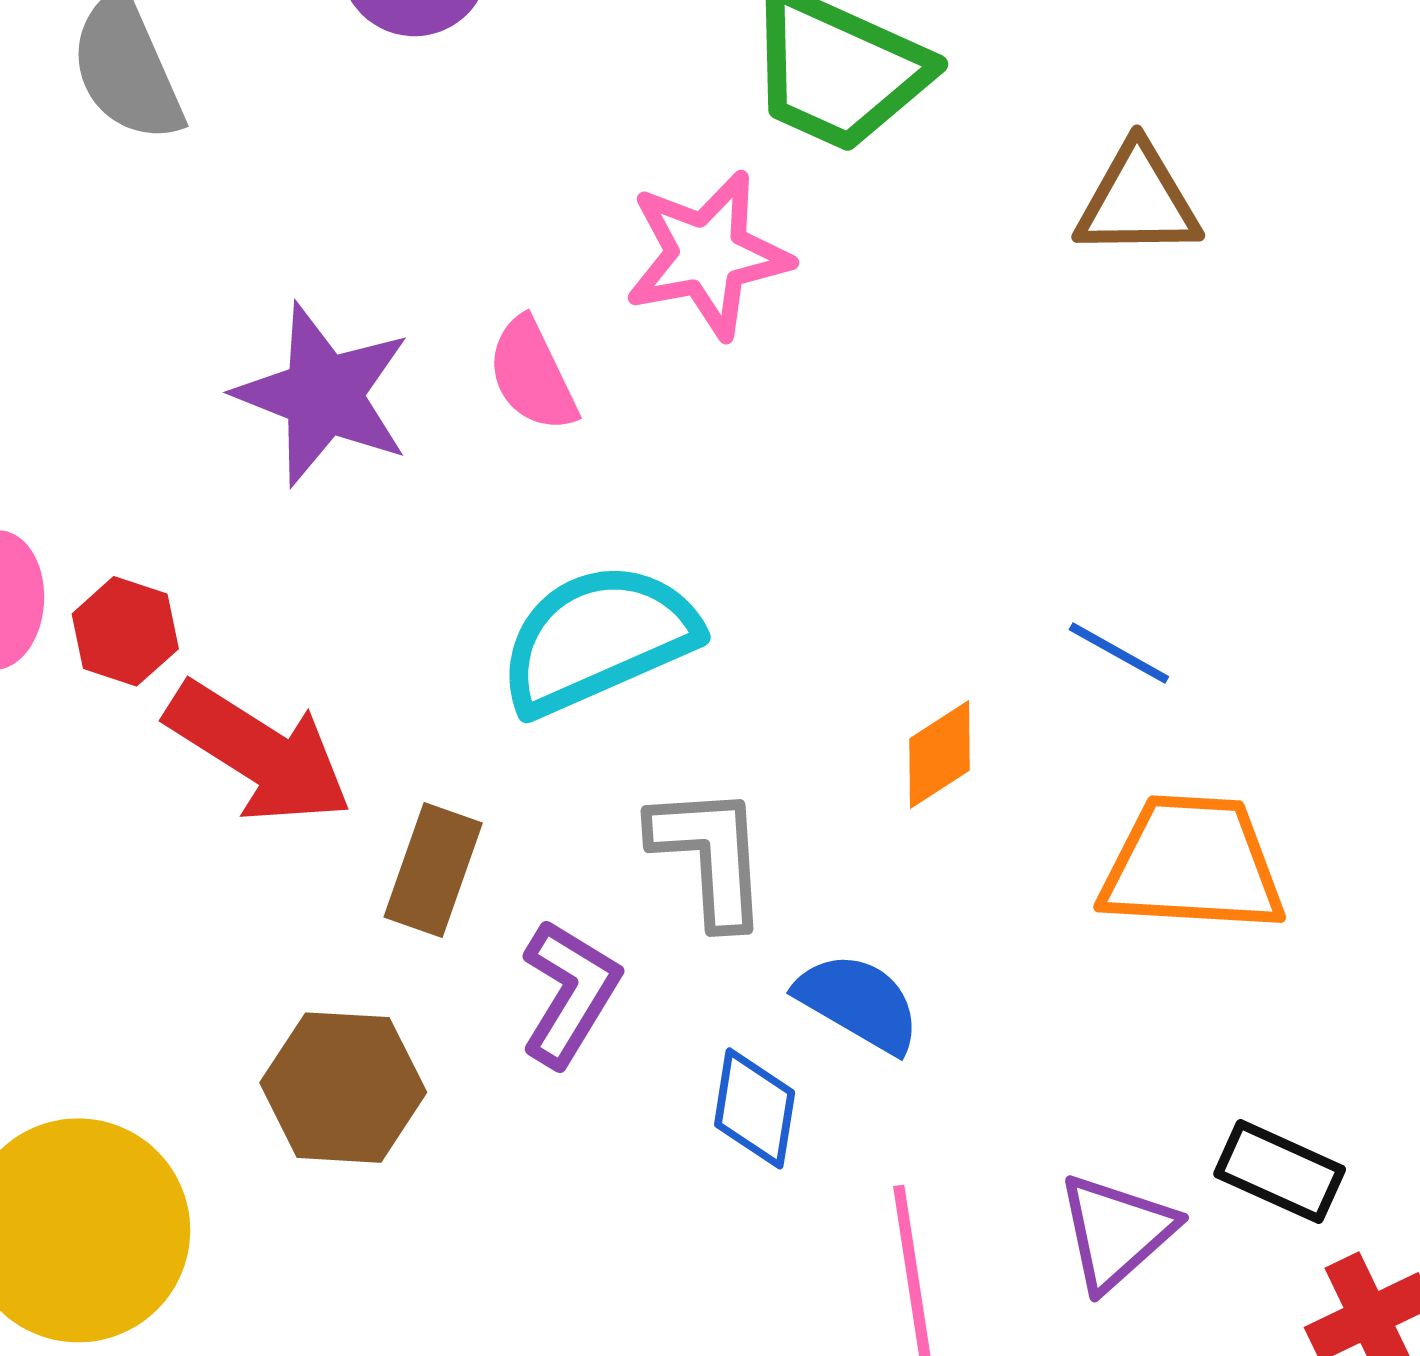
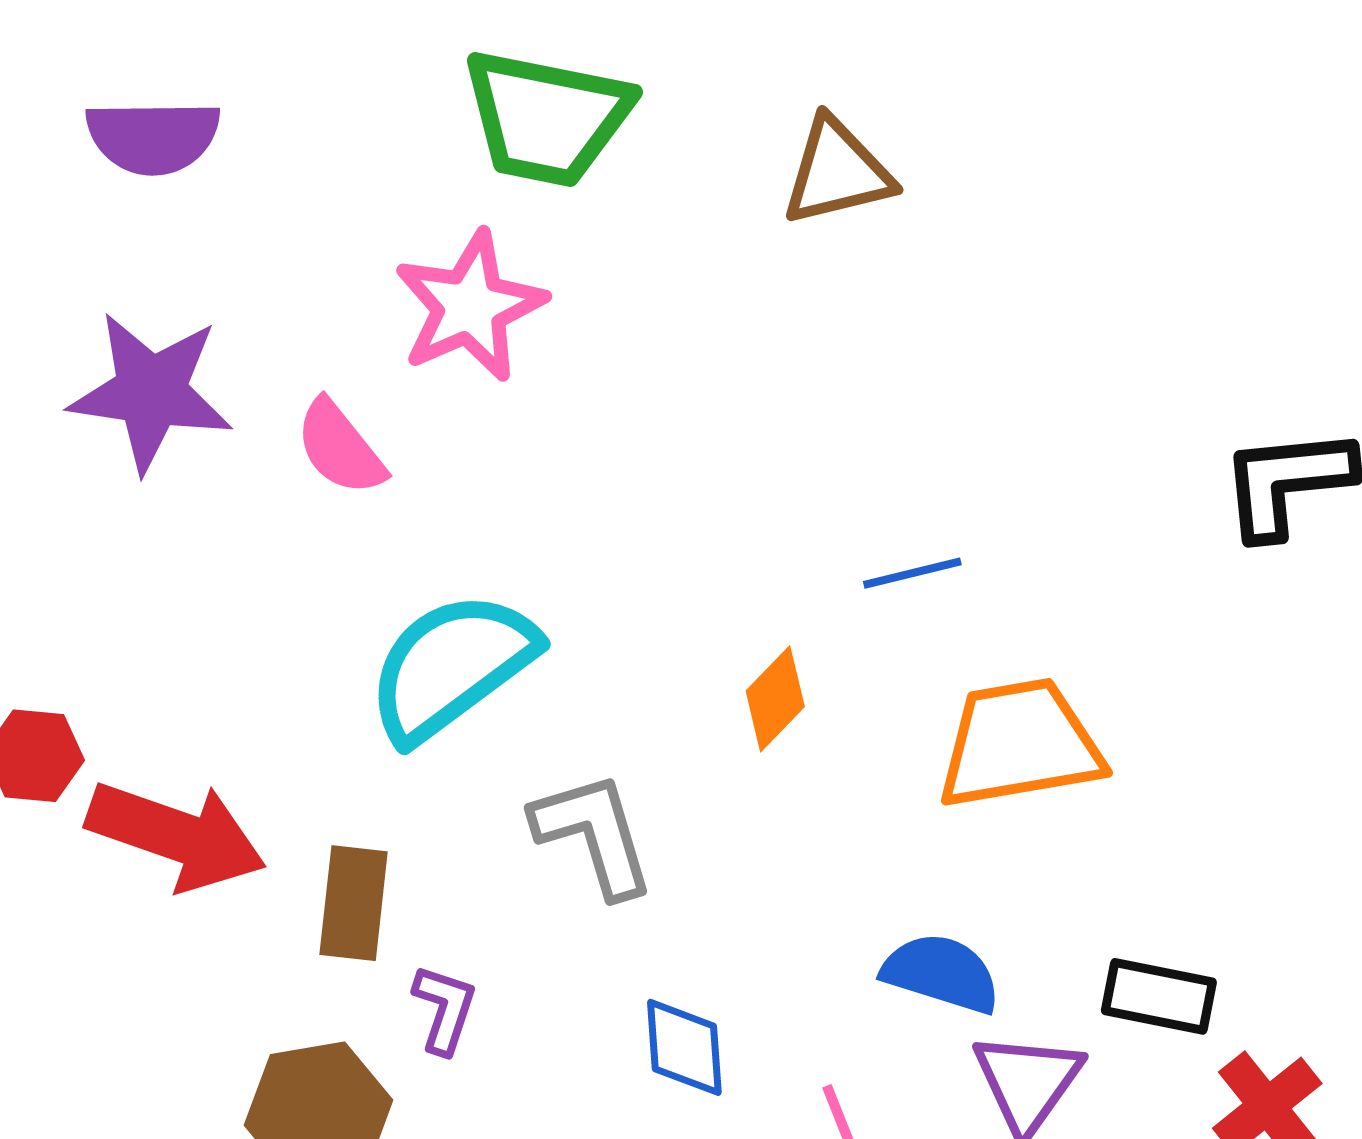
purple star: (323, 395) -> (151, 392), moved
blue line: (1119, 653) -> (912, 573), turned -30
purple L-shape: (570, 993) -> (445, 1009), moved, size x0.7
blue semicircle: (858, 1003) -> (941, 973), moved

